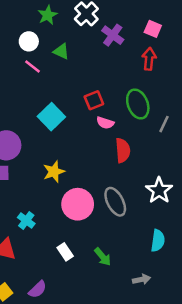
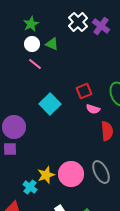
green star: (48, 15) -> (31, 24), moved
purple cross: (113, 35) -> (101, 26), moved
green triangle: (61, 51) -> (52, 44), moved
yellow star: (54, 172) -> (46, 175), moved

